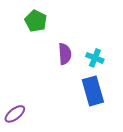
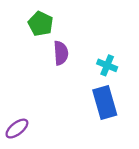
purple semicircle: (65, 54) -> (61, 53), moved

